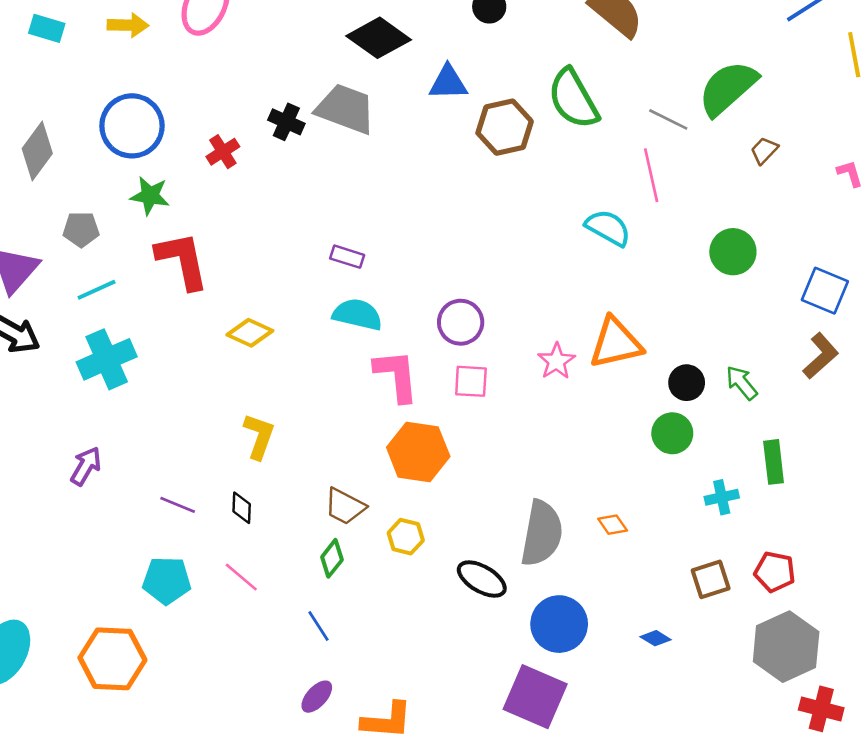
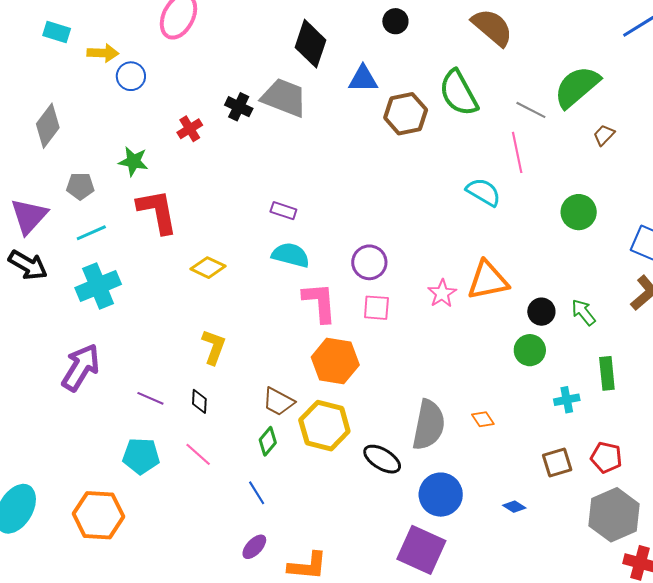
yellow arrow: (128, 25) -> (103, 53), moved
black diamond: (379, 38) -> (310, 44), turned 72
blue circle: (132, 126) -> (131, 76), moved, size x0.6
purple arrow: (86, 466) -> (81, 367), size x1.6
yellow hexagon: (406, 537) -> (324, 426), size x1.8

